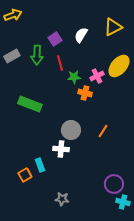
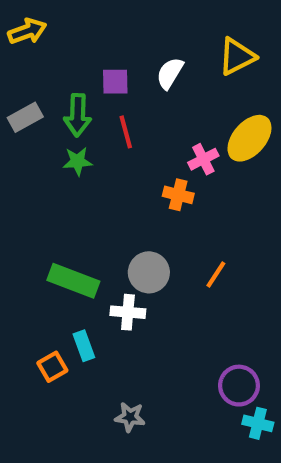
purple square: (55, 39) -> (115, 82), turned 32
green star: (74, 77) -> (78, 161), moved
green rectangle: (30, 104) -> (73, 281), moved

